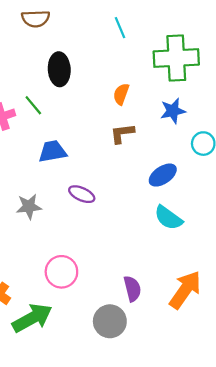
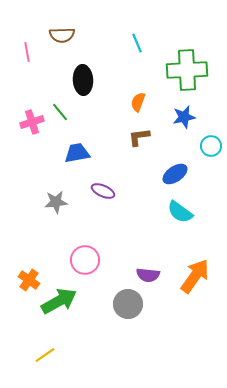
purple semicircle: (132, 289) -> (148, 275), turned 110

